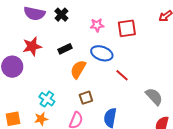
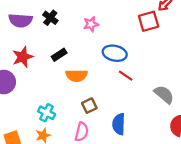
red square: (127, 28) -> (149, 21), moved
blue ellipse: (102, 53) -> (115, 53), moved
orange semicircle: (78, 69) -> (77, 76), turned -114

